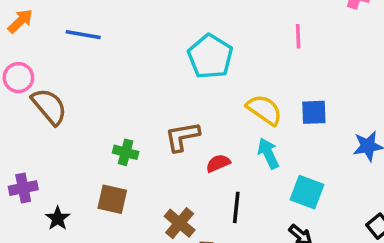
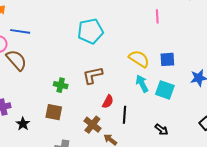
blue line: (83, 35) -> (20, 31), moved
cyan pentagon: (210, 57) -> (91, 31), moved, turned 30
red semicircle: (218, 163) -> (108, 102), moved, turned 144
cyan square: (307, 192) -> (165, 90), moved

